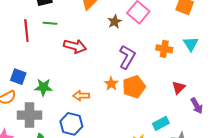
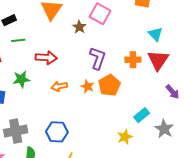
orange cross: (164, 49) -> (133, 60), moved
green star: (43, 87) -> (21, 79), moved
red triangle: (179, 88) -> (158, 60), moved, size x1.6
orange arrow: (81, 96) -> (59, 86), moved

